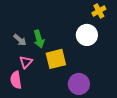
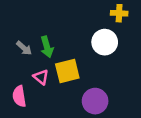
yellow cross: (99, 11) -> (119, 13), turned 32
pink triangle: (26, 62) -> (41, 77), moved, turned -32

